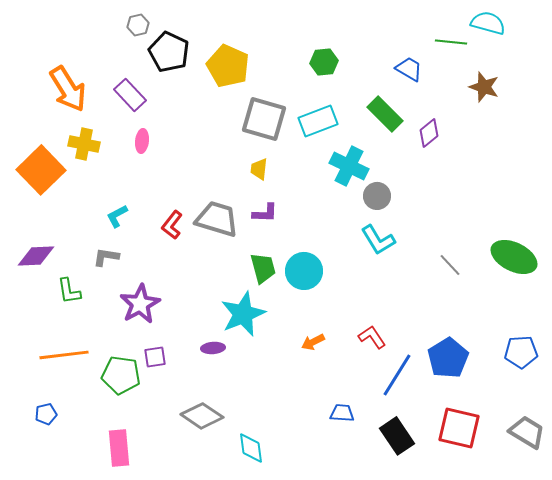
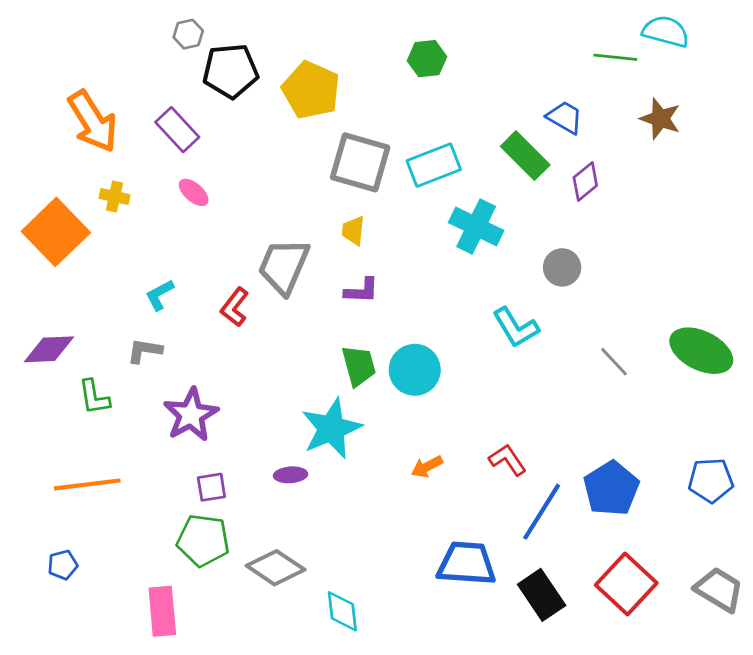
black pentagon: (169, 52) -> (230, 71), turned -30
green hexagon: (324, 62) -> (427, 59), moved
blue trapezoid: (409, 69) -> (565, 117), moved
pink ellipse: (142, 141) -> (194, 192), turned -55
yellow cross: (84, 144) -> (115, 196), size x0.7
gray circle: (377, 196) -> (562, 267), moved
gray trapezoid: (217, 219) -> (284, 266), moved, turned -84
green pentagon: (121, 375) -> (203, 540), moved
blue trapezoid: (342, 413) -> (467, 564), size x1.8
red square: (459, 428) -> (626, 584), turned 30

